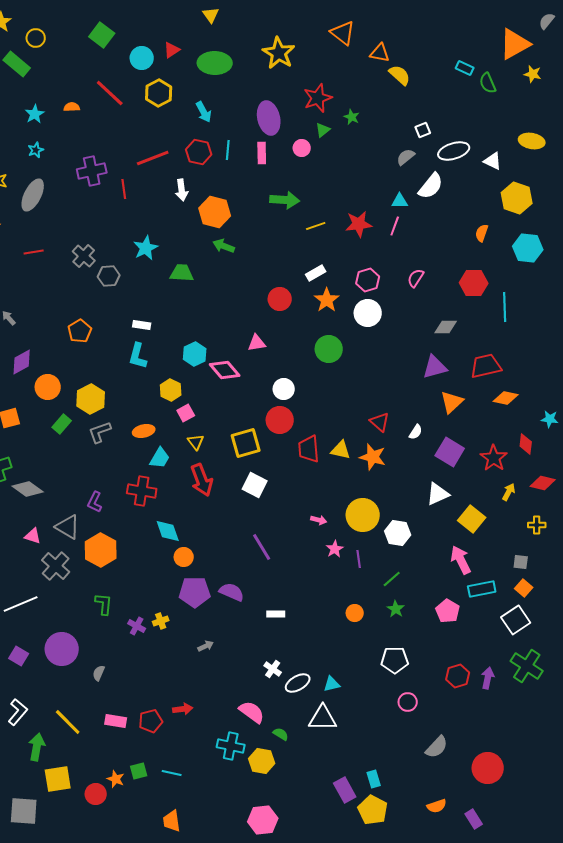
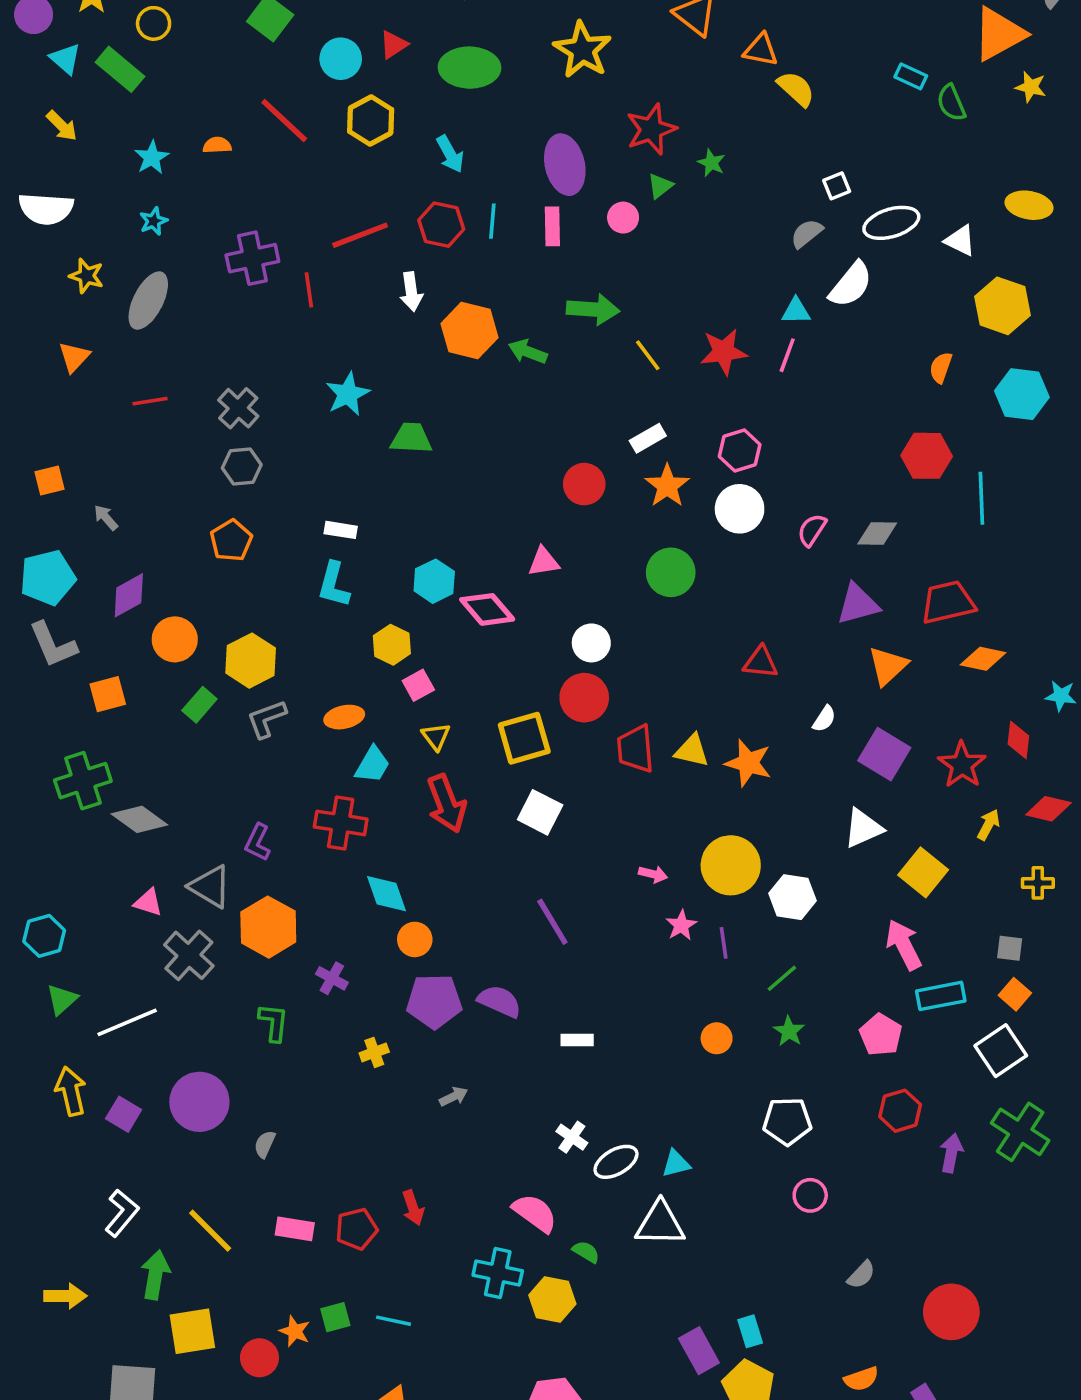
yellow line: (316, 226) -> (648, 355), turned 72
green arrow: (224, 246) -> (528, 352), moved
gray hexagon: (109, 276) -> (242, 466), moved
pink semicircle: (416, 278) -> (812, 530), moved
red triangle: (380, 422) -> (761, 662), moved, turned -35
purple cross: (137, 626) -> (332, 978), moved
red hexagon: (458, 676) -> (900, 1111), moved
red arrow: (183, 709) -> (413, 1208), turned 78
gray semicircle: (437, 747) -> (861, 1275), size x0.7

